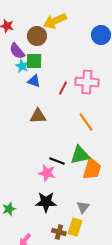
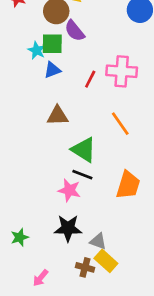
purple semicircle: (17, 51) -> (75, 31), moved
blue triangle: (34, 81) -> (52, 70), turned -40
green triangle: (80, 155) -> (84, 150), moved, turned 45
gray triangle: (83, 207) -> (98, 241), moved, turned -48
yellow rectangle: (75, 227) -> (106, 261), turned -66

